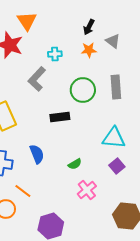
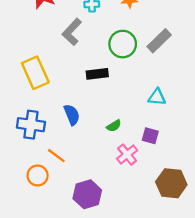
gray rectangle: (116, 87) -> (159, 41), turned 50
cyan triangle: (114, 138) -> (157, 97), size x0.7
purple square: (117, 166) -> (150, 136), moved, turned -35

